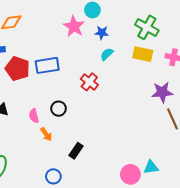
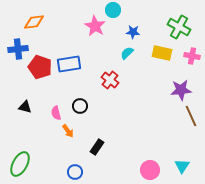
green cross: (147, 27) -> (179, 27), moved
blue star: (102, 33) -> (133, 32), moved
cyan triangle: (151, 167) -> (182, 166), moved, turned -49

